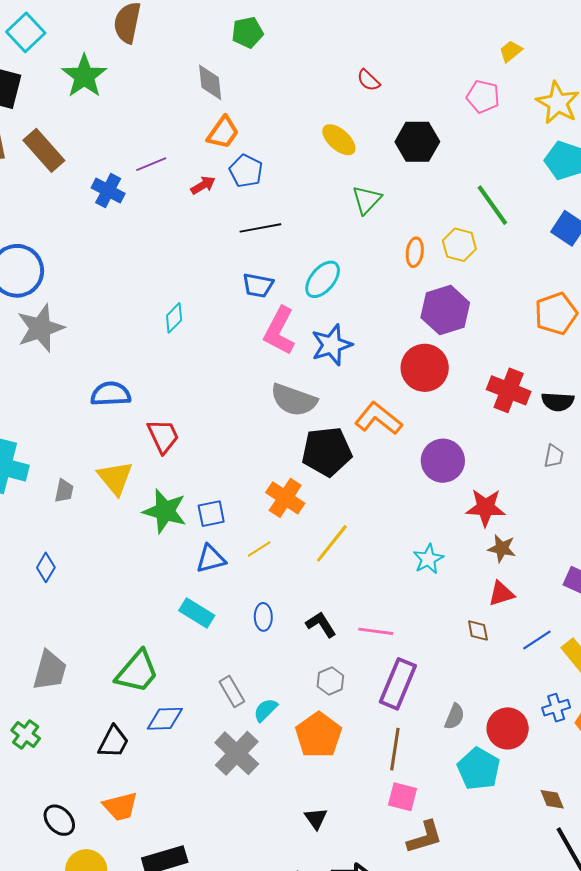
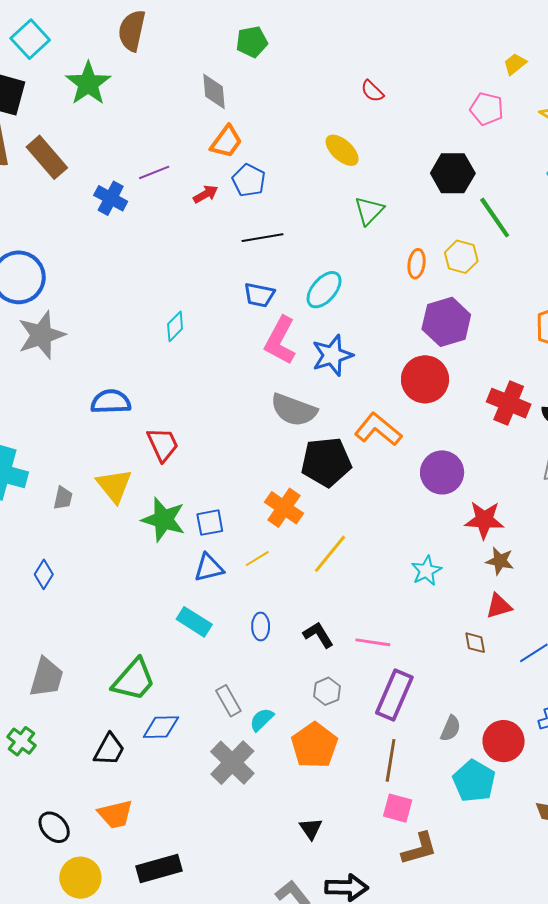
black hexagon: (417, 142) -> (453, 173), moved

